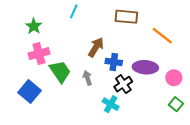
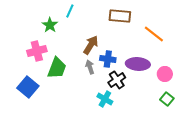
green star: (34, 26) -> (50, 25), moved
green trapezoid: (60, 71) -> (57, 68), turned 55
gray arrow: (87, 78) -> (90, 67), moved

